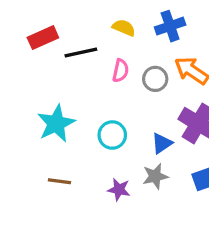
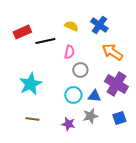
blue cross: (170, 26) -> (99, 25), turned -36
gray circle: (155, 79) -> (80, 70), moved
cyan circle: (112, 135) -> (73, 95), moved
blue triangle: (162, 143) -> (94, 96), turned 40

